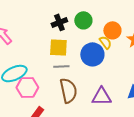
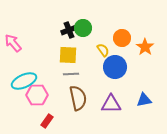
green circle: (83, 20) -> (83, 28), moved
yellow semicircle: (105, 42) -> (103, 50), moved
blue circle: (92, 54) -> (115, 67), moved

